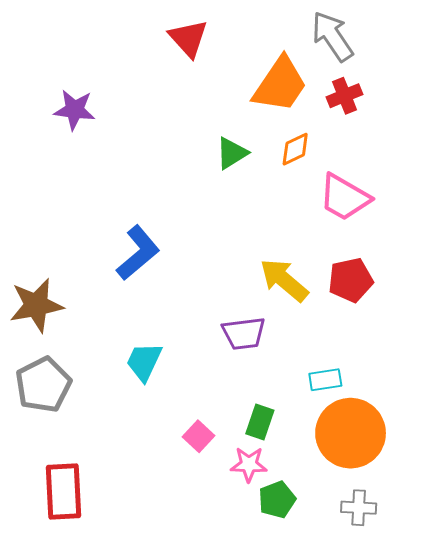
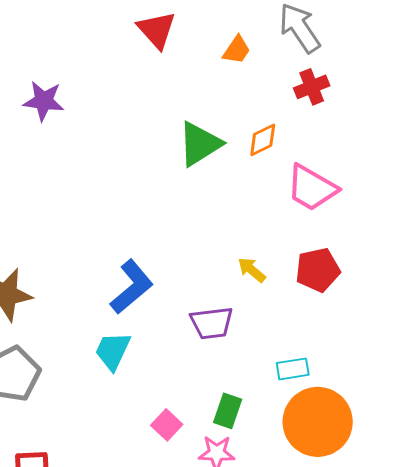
orange trapezoid: (280, 85) -> (237, 50), moved, size x0.5
green triangle: (232, 153) -> (200, 144), size x1.4
blue L-shape: (138, 253) -> (132, 287), moved
yellow arrow: (284, 280) -> (252, 270), size x0.6

